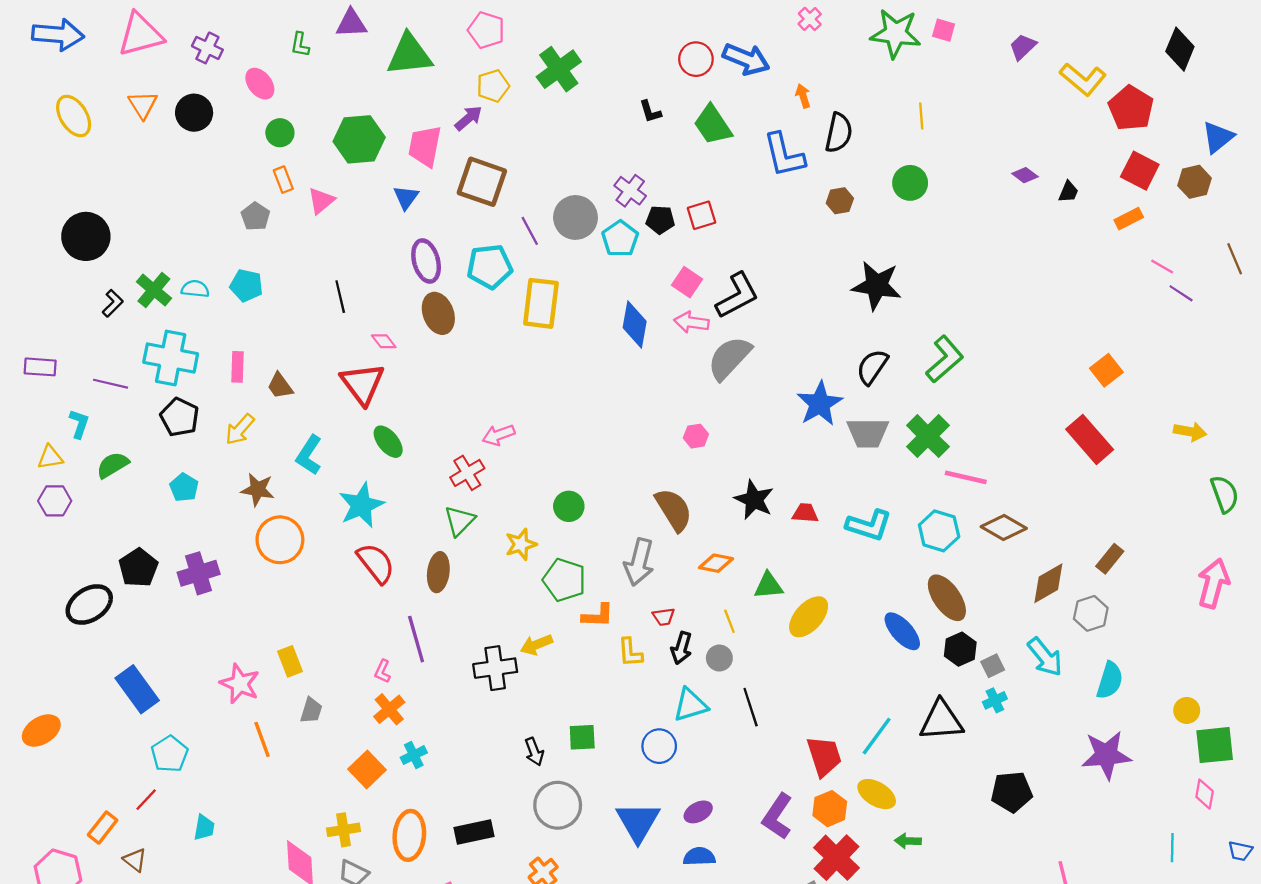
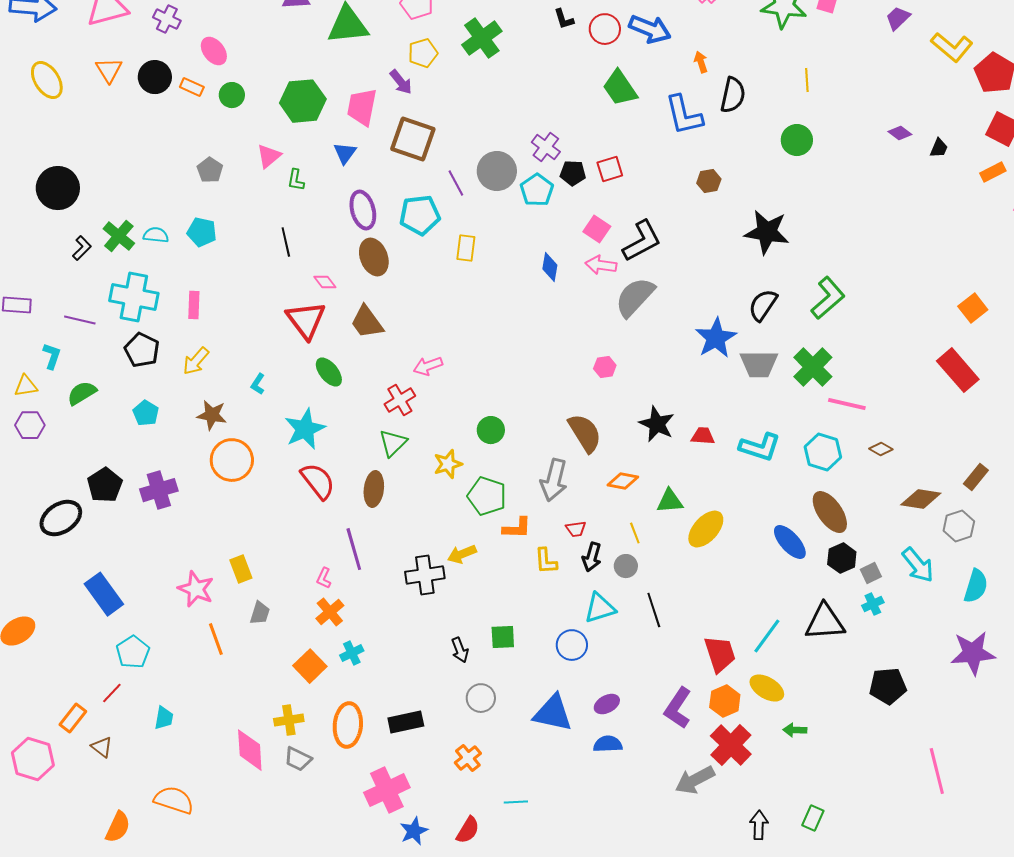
green L-shape: (300, 45) -> (296, 180), moved
black L-shape: (650, 112) -> (564, 19), moved
purple arrow: (468, 118) -> (401, 82), turned 92
orange rectangle: (283, 180) -> (192, 87), moved, turned -45
brown hexagon: (840, 201) -> (709, 181), moved
yellow rectangle: (541, 303) -> (466, 248), size x0.6
blue diamond: (635, 325) -> (550, 267), size x0.7
brown trapezoid: (280, 386) -> (367, 322), moved, size x1.4
cyan L-shape: (309, 455) -> (258, 384), size x0.6
brown diamond: (1004, 528) -> (881, 449), size x0.6
brown diamond: (1048, 583) -> (921, 499), turned 39
gray circle: (558, 805) -> (481, 698), size x0.7
blue triangle: (638, 822) -> (553, 713), turned -48

